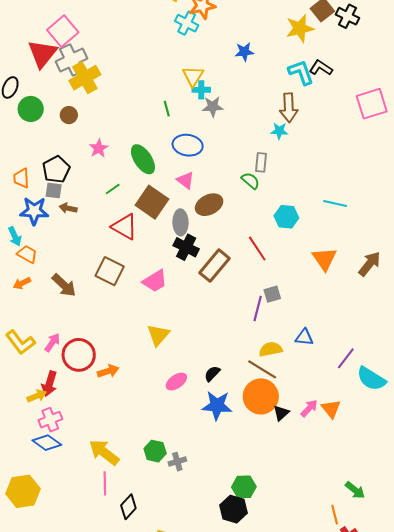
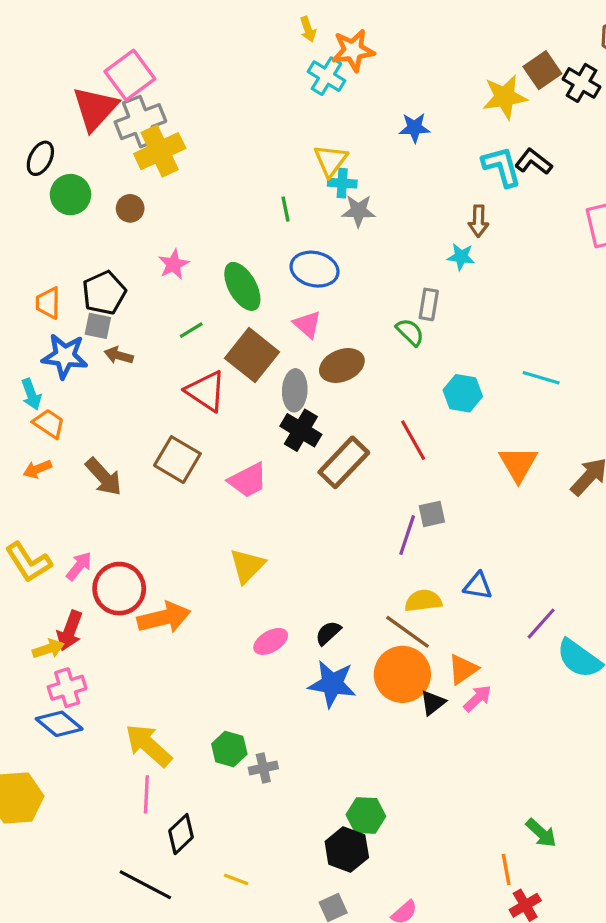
brown arrow: (289, 108) -> (478, 221), size x0.7
orange arrow: (108, 371) -> (164, 618), size x1.5
orange triangle: (331, 409) -> (463, 669), moved, turned 30

